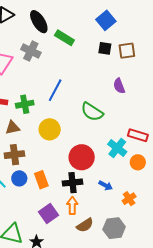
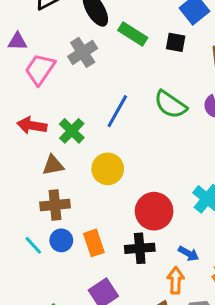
black square: (105, 48) -> (176, 42), moved
gray cross: (31, 51) -> (83, 52), turned 30
green cross: (25, 104) -> (72, 131), turned -36
green semicircle: (92, 112) -> (170, 105), moved
orange arrow: (72, 206) -> (176, 280), moved

